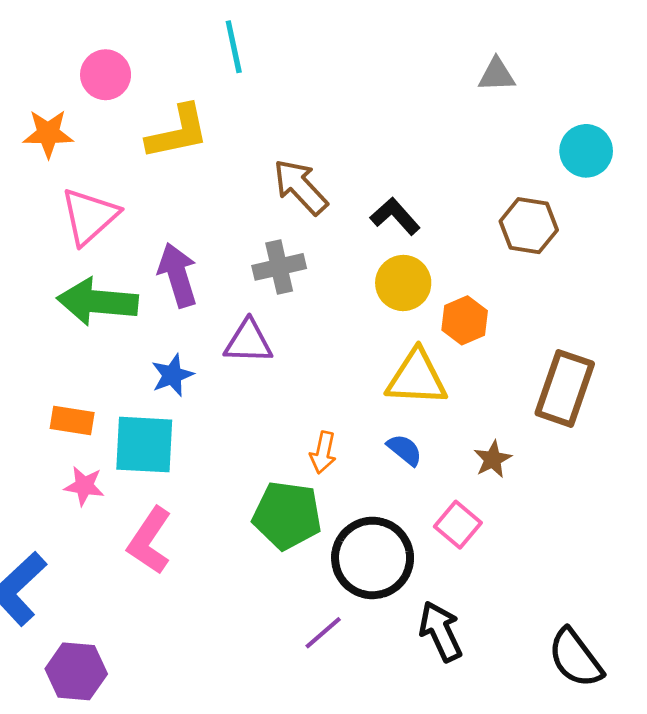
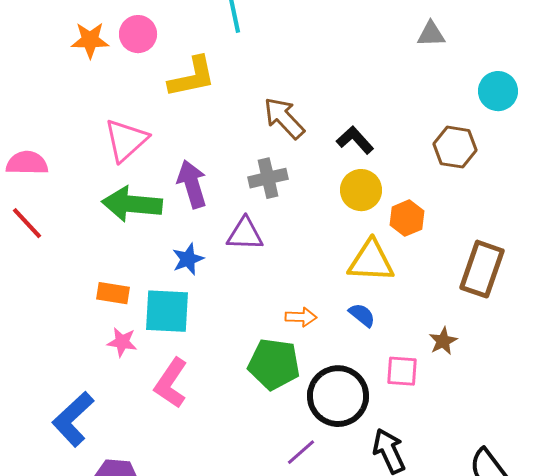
orange star: (48, 133) -> (90, 40), moved
orange arrow: (323, 453) -> (301, 317), turned -100
brown star: (493, 459) -> (443, 341), moved
pink square: (458, 525) -> (402, 371), turned -36

